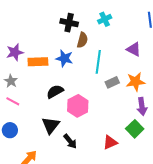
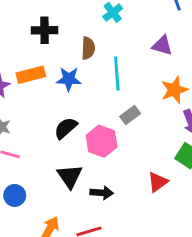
black cross: (69, 23) -> (45, 30), moved
orange rectangle: (38, 62) -> (31, 75), moved
gray rectangle: (112, 82) -> (130, 115), moved
black arrow: (70, 141) -> (102, 193), turned -35

